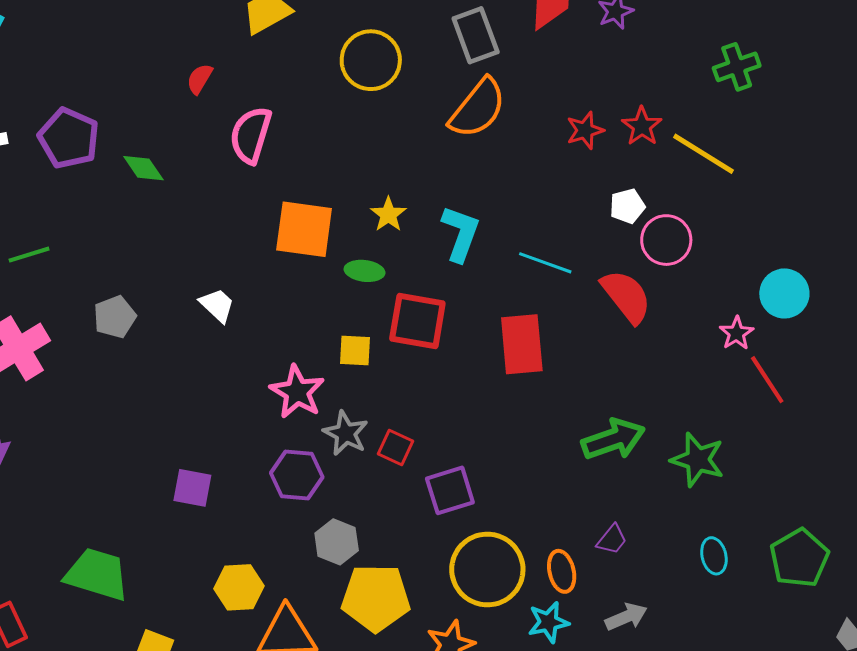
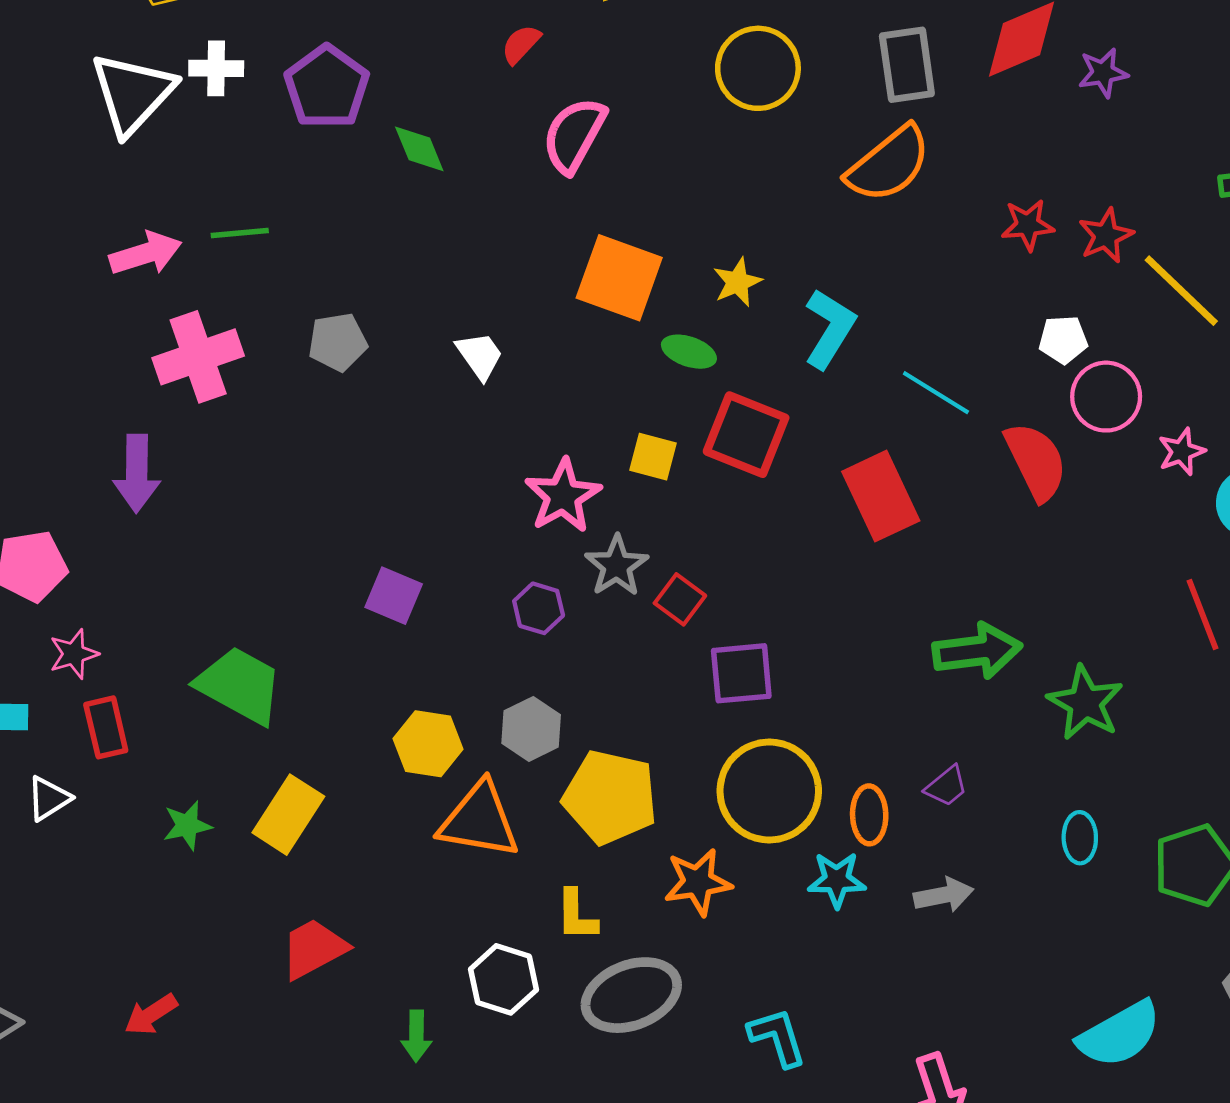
pink star: (737, 333) -> (1182, 452), moved
red rectangle: (522, 344) -> (881, 496), turned -32
purple hexagon: (297, 475) -> (539, 608), size x0.7
gray hexagon: (337, 542) -> (531, 729), moved

